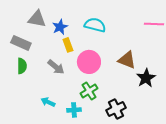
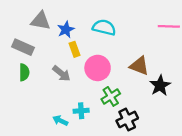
green cross: (89, 91) -> (111, 96), moved
cyan arrow: (48, 102) -> (60, 121), moved
cyan cross: (74, 110) -> (81, 111), moved

